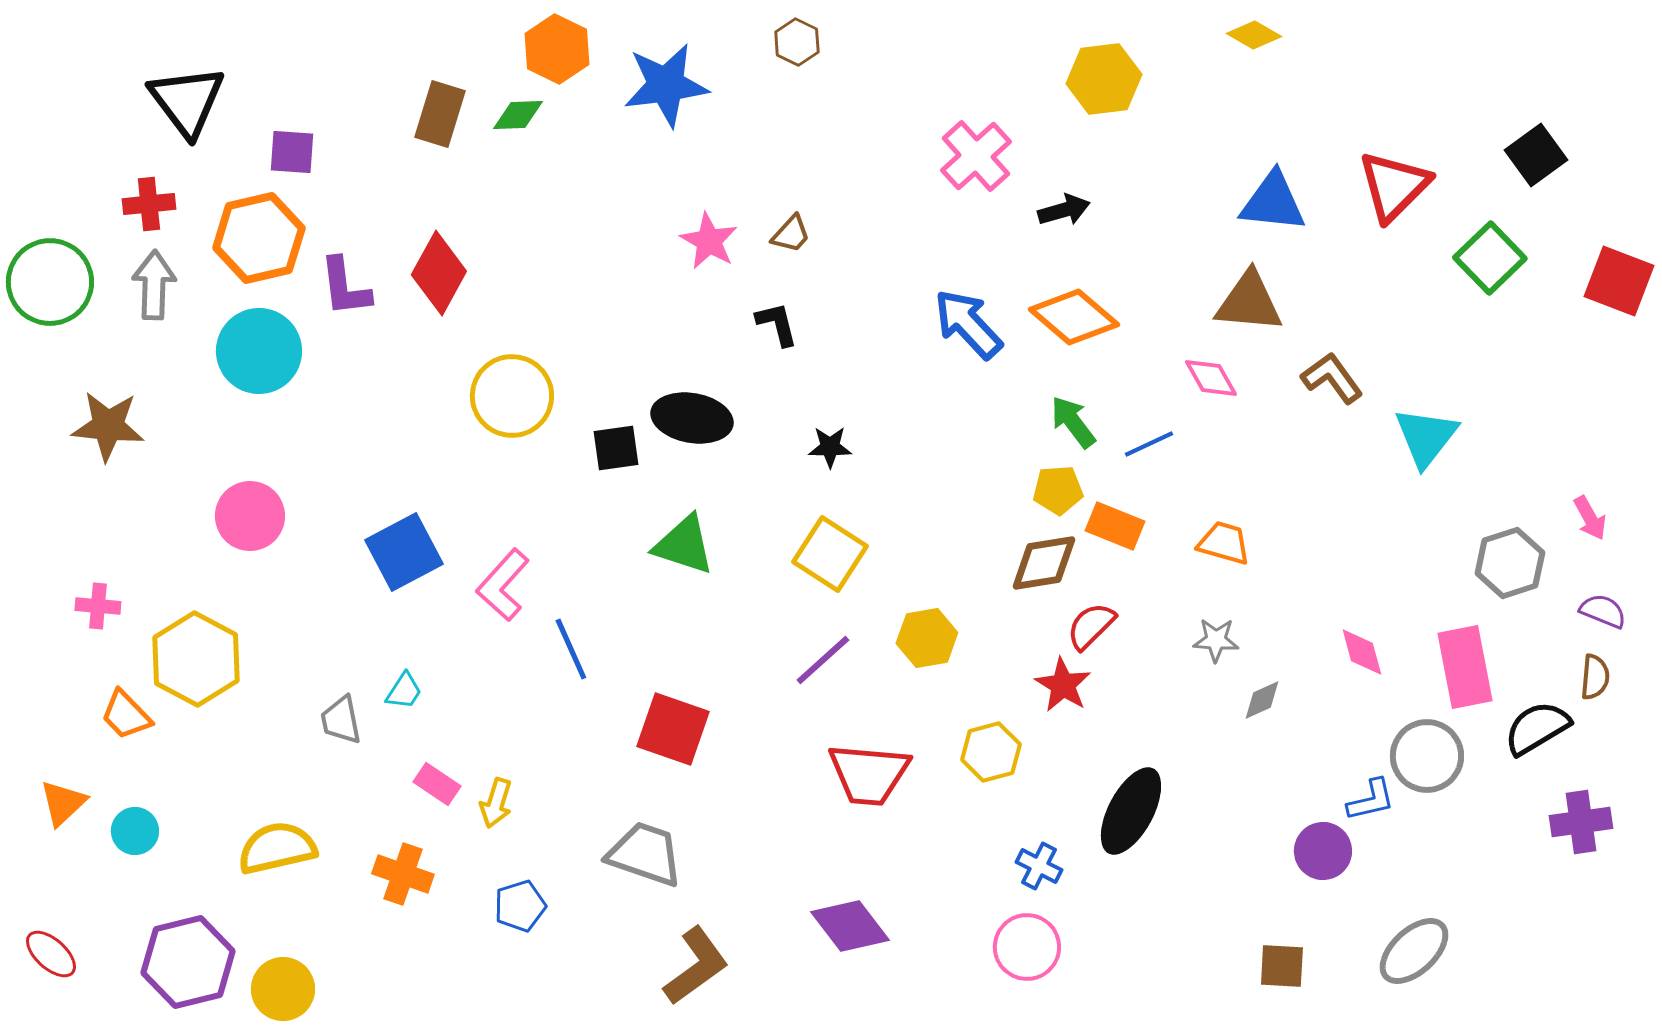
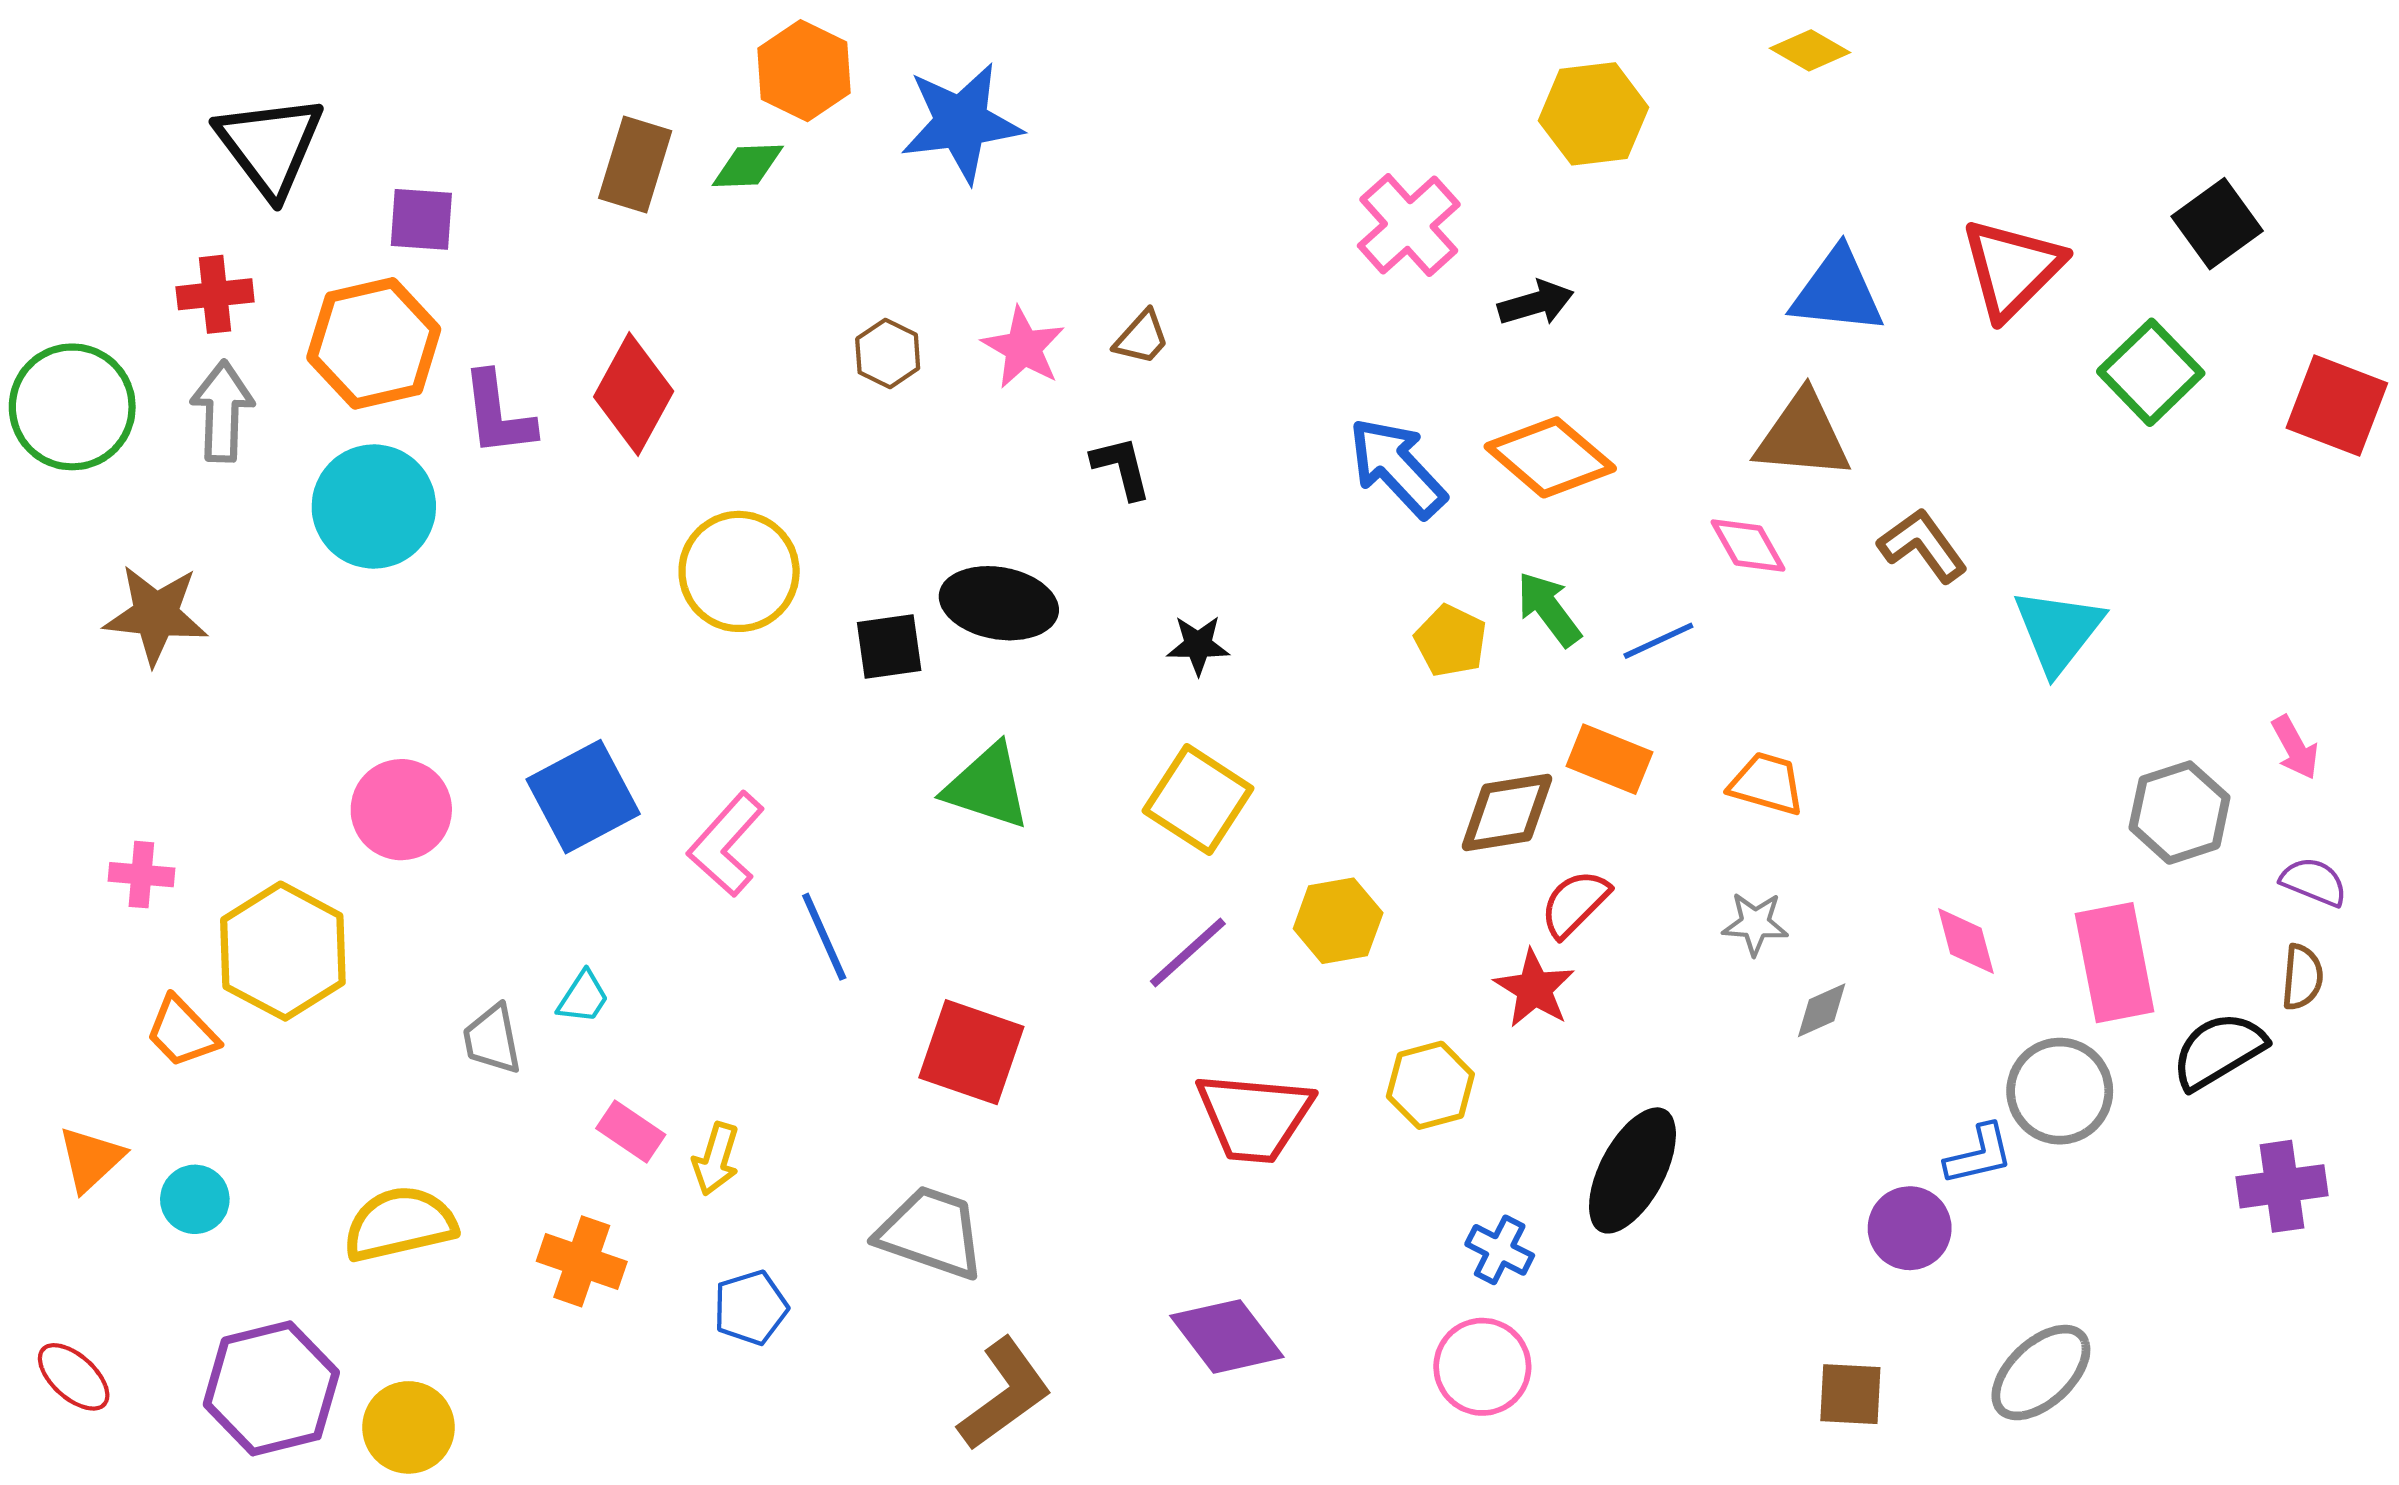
brown hexagon: (797, 42) -> (888, 354), moved
yellow pentagon: (1058, 490) -> (1451, 641), moved, turned 30
pink circle: (250, 516) -> (401, 810), moved

